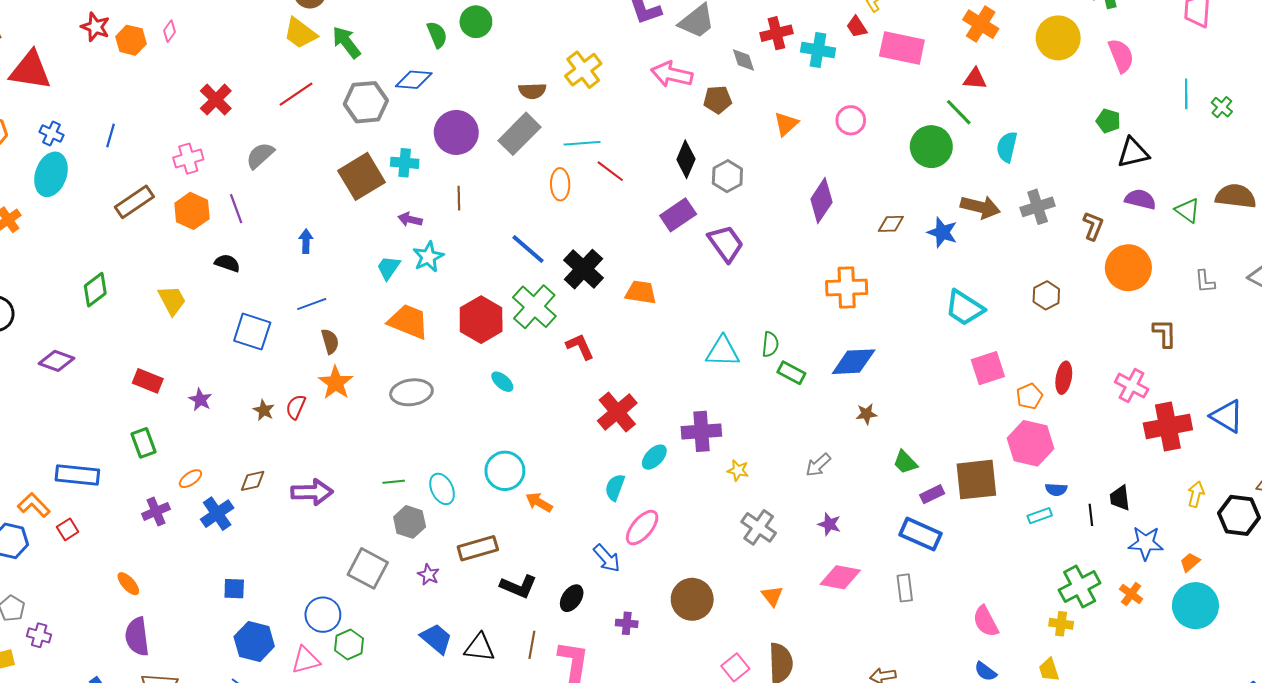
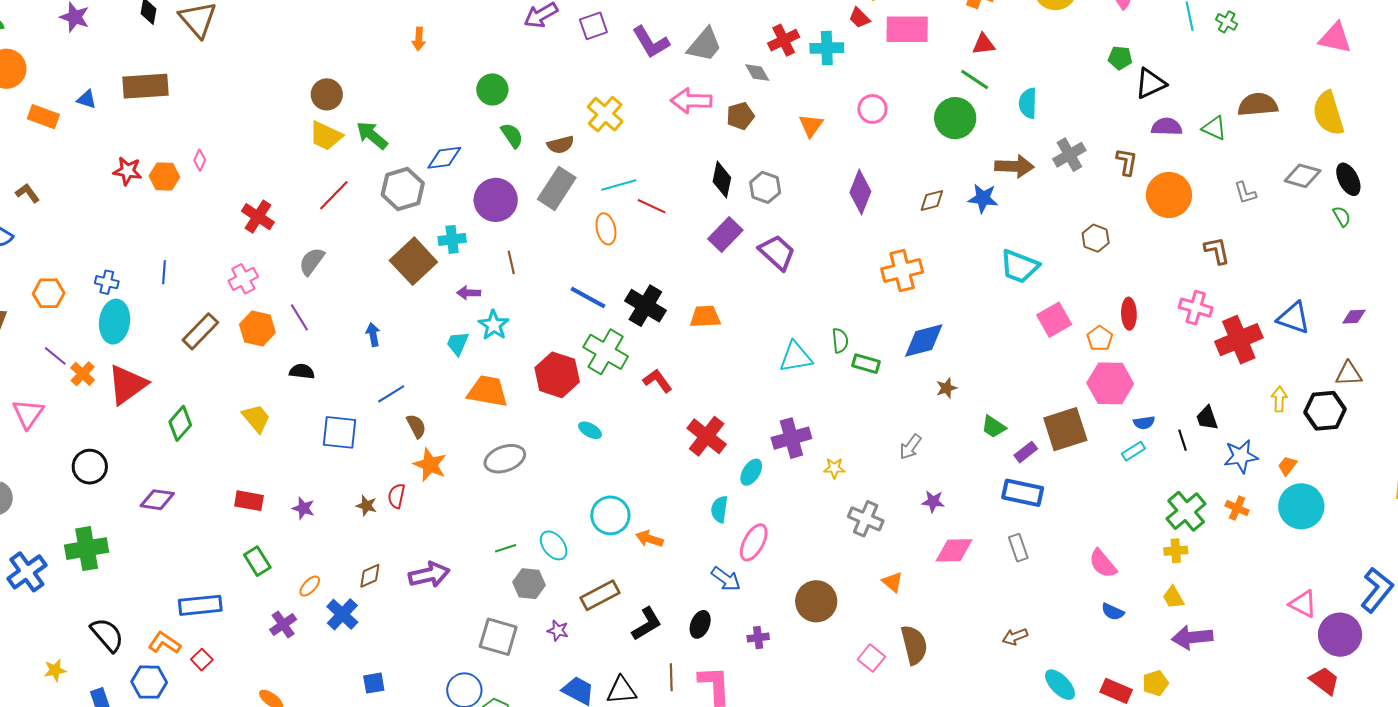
green semicircle: (437, 35) -> (512, 135), moved
red triangle: (30, 70) -> (127, 385), moved, turned -33
black L-shape: (518, 586) -> (647, 624), turned -42

